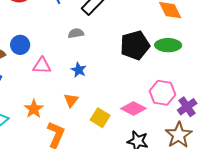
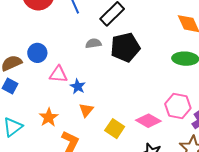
black pentagon: (135, 45) -> (125, 47), moved
blue star: (79, 70) -> (78, 86), moved

